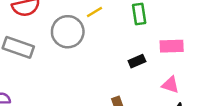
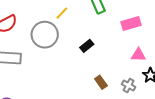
black rectangle: (137, 61) -> (87, 46), moved

